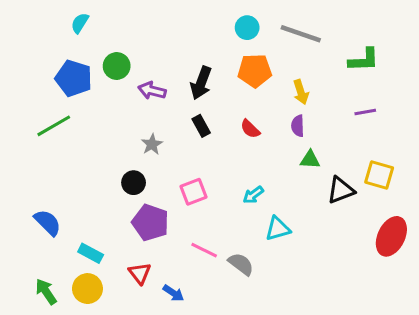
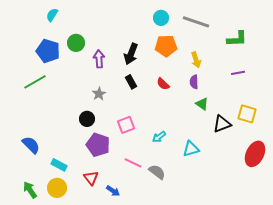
purple arrow: (152, 91) -> (99, 59), turned 72
green triangle: (310, 160) -> (202, 104), turned 32
cyan arrow: (253, 195) -> (159, 137), moved
cyan triangle: (278, 229) -> (191, 149), moved

